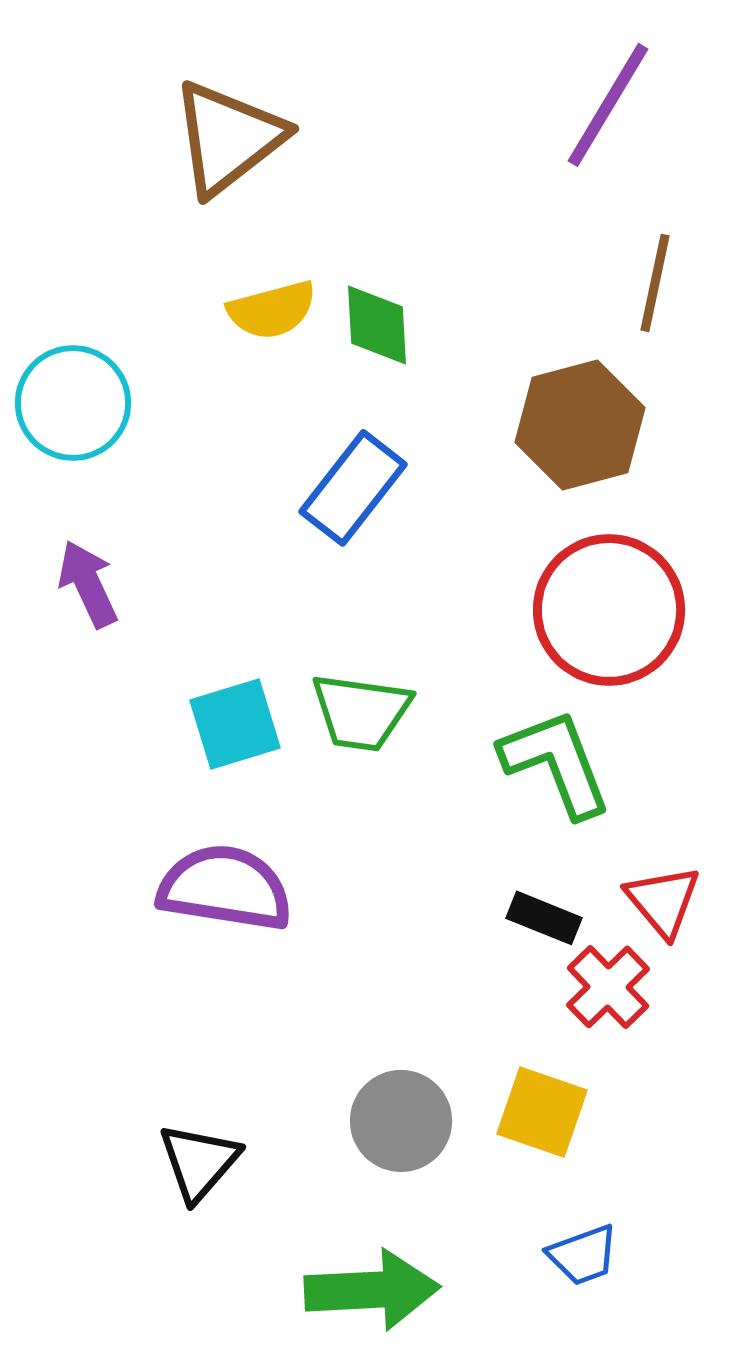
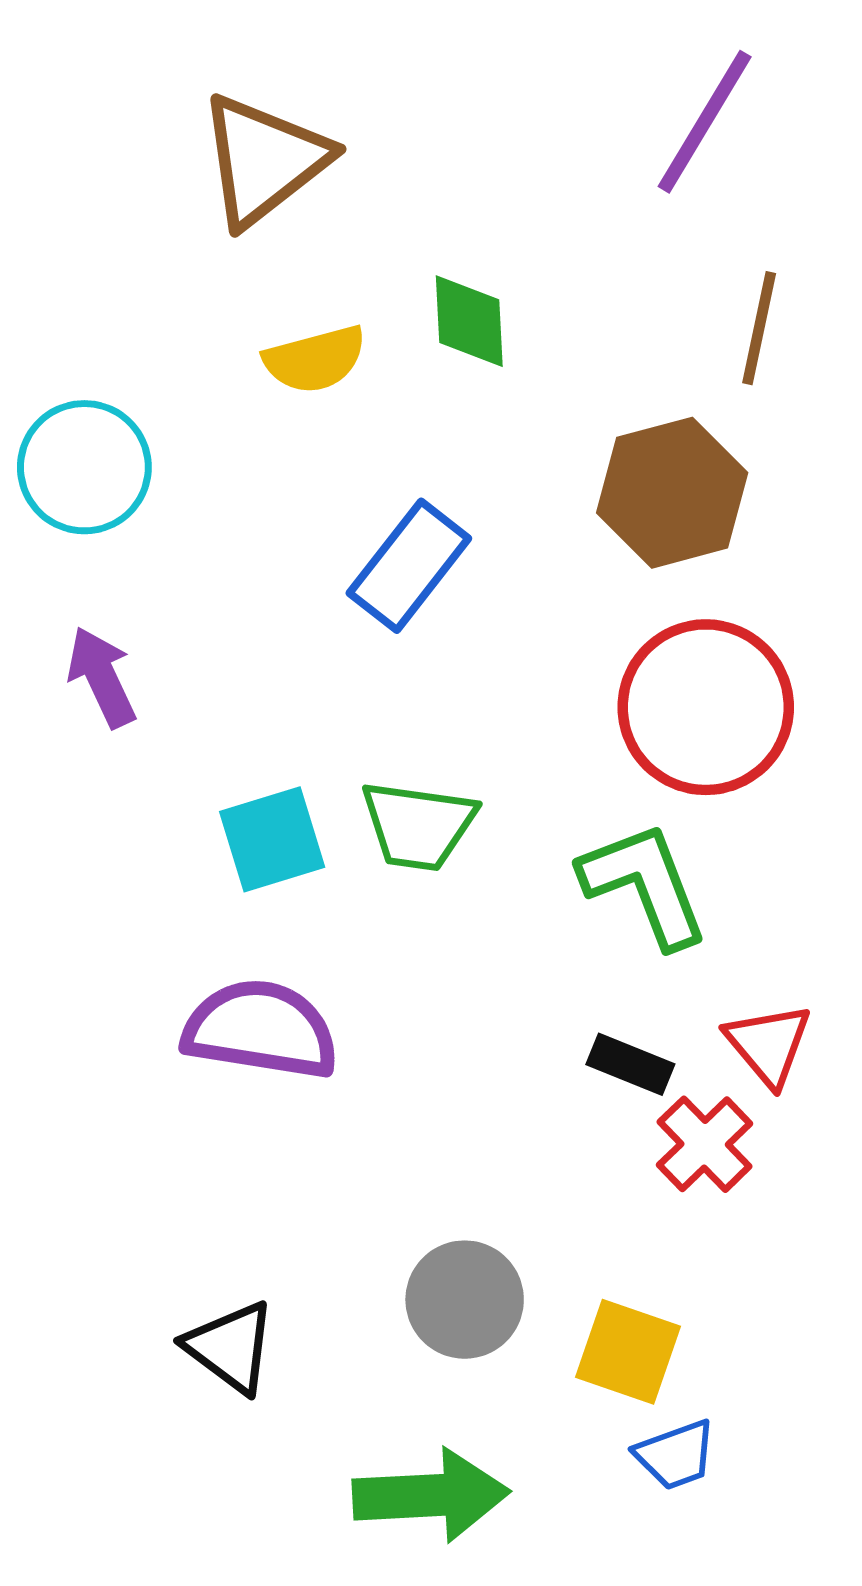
green diamond: (377, 325) -> (469, 321), moved
yellow square: (542, 1112) -> (628, 1352), moved
black triangle: (199, 1162) -> (230, 1347), turned -34

